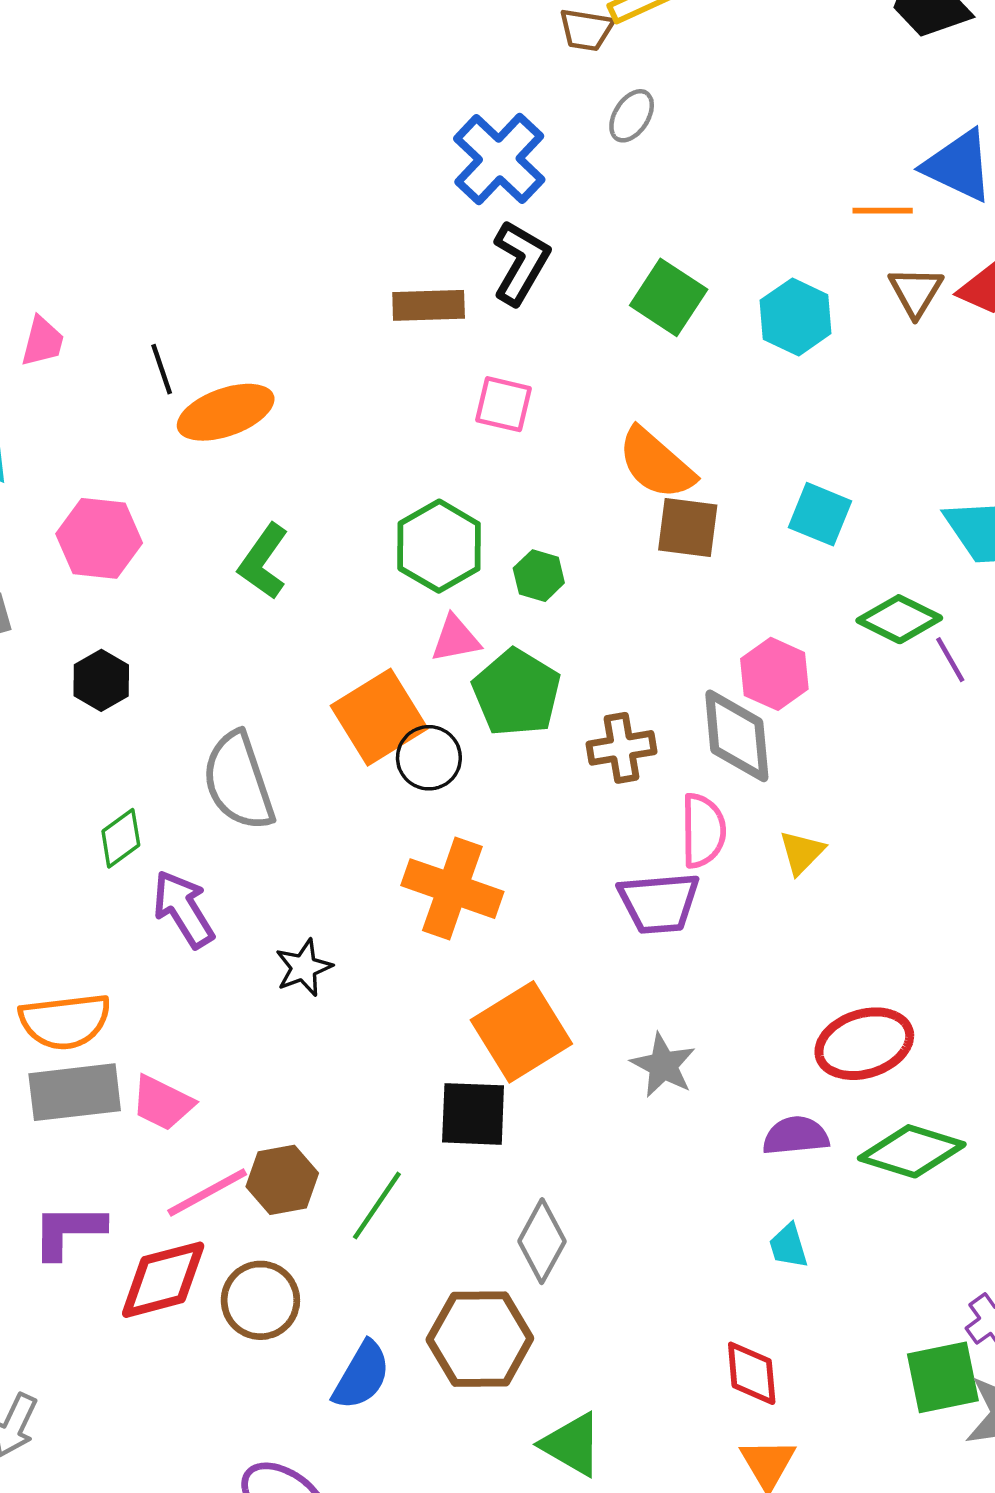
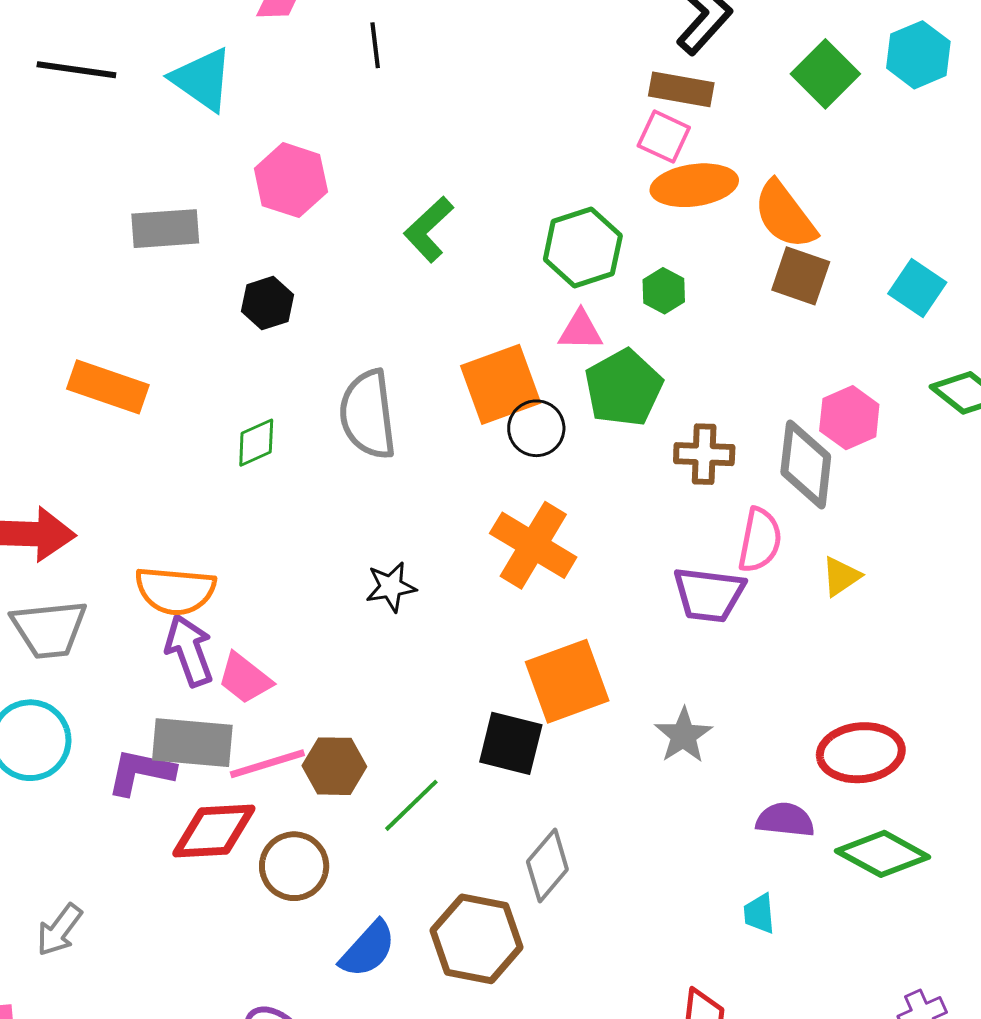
brown rectangle: (429, 305) -> (681, 89), moved
cyan hexagon: (796, 317) -> (918, 55), moved
orange ellipse: (226, 412) -> (694, 185), moved
purple arrow: (183, 909) -> (189, 650), moved
gray rectangle: (75, 1092) -> (192, 743), moved

